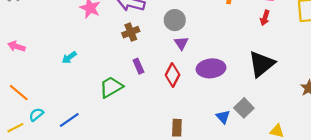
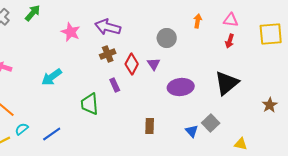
gray circle: (175, 20) -> (167, 38), moved
cyan arrow: (69, 57) -> (52, 77), size x1.5
red diamond: (173, 75) -> (132, 64), moved
green trapezoid: (111, 87) -> (90, 104), turned -65
brown rectangle: (177, 128) -> (150, 126), moved

